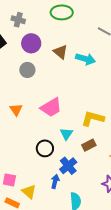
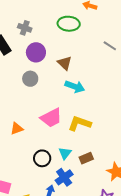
cyan arrow: (85, 59) -> (75, 87), moved
orange triangle: (16, 110) -> (17, 129), moved, turned 40
yellow L-shape: (93, 118) -> (80, 123), moved
cyan triangle: (66, 134) -> (65, 153), moved

